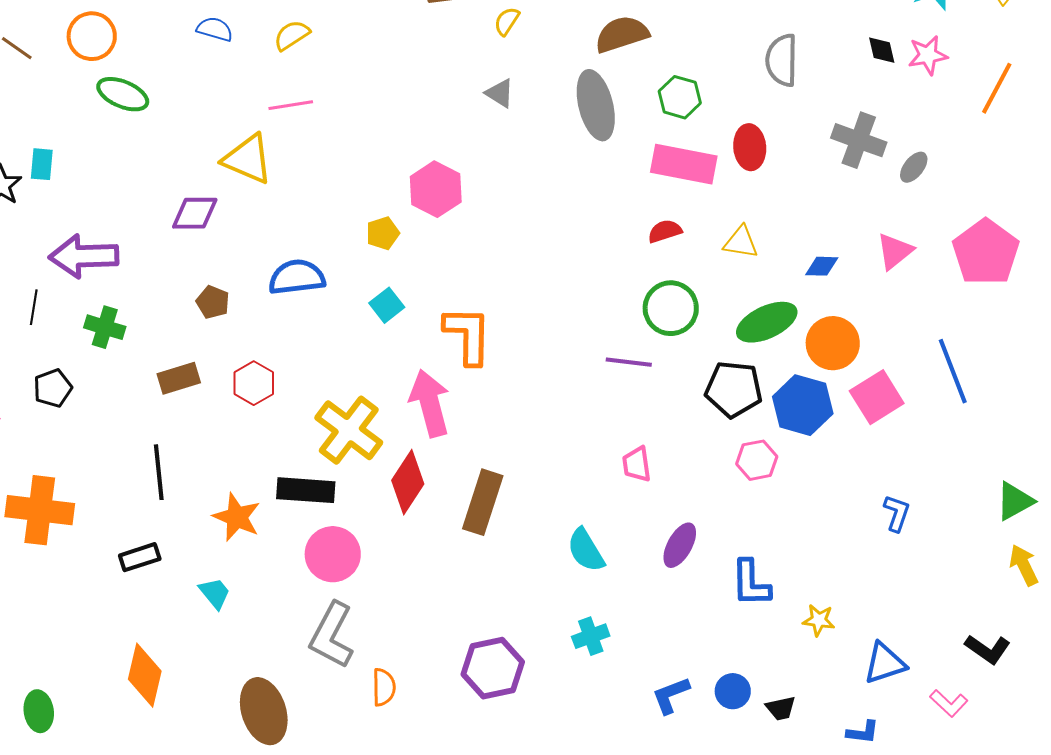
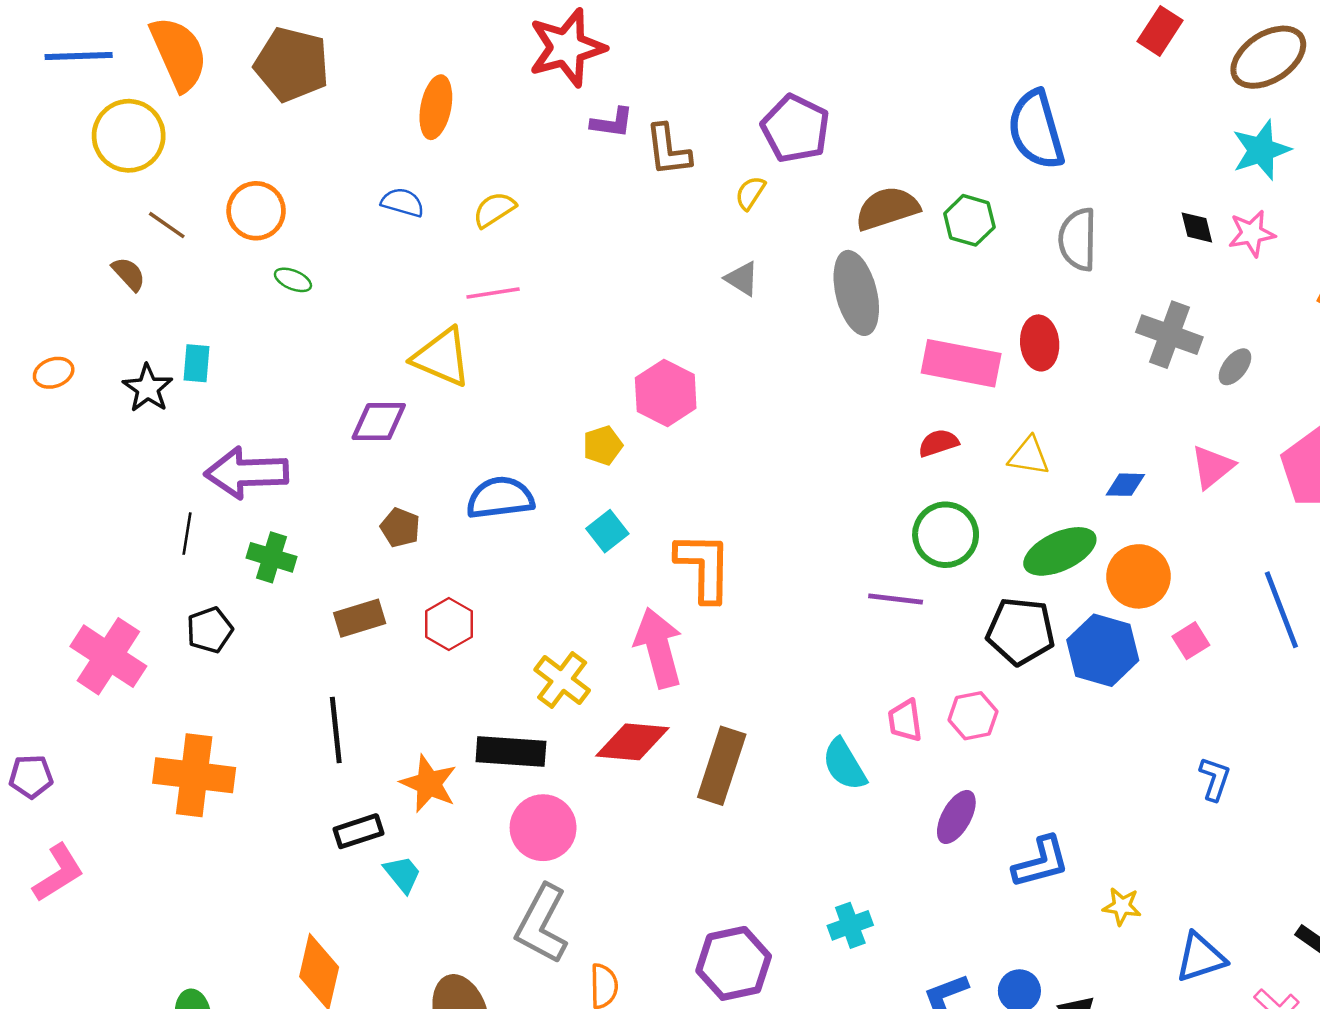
green ellipse: (123, 94) -> (293, 280), size x0.6
green hexagon: (680, 97) -> (969, 220), moved
pink square: (877, 397) -> (1191, 641), size x0.6
yellow cross: (349, 430) -> (562, 680), size x0.7
pink hexagon: (757, 460) -> (973, 716), moved
red diamond: (408, 482) -> (632, 742), turned 62
cyan semicircle: (586, 550) -> (844, 765), moved
black rectangle: (140, 557) -> (358, 831), moved
blue L-shape: (751, 583) -> (1041, 862), turned -104

